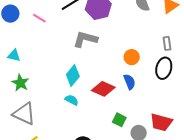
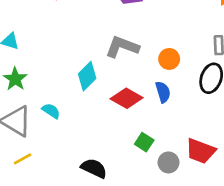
gray L-shape: (85, 39) -> (122, 47), moved
cyan semicircle: (72, 100) -> (51, 111), moved

